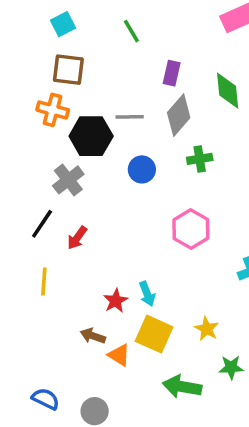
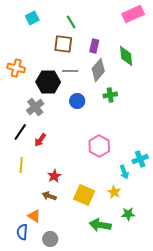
brown square: (68, 70) -> (63, 44), moved
orange cross: (53, 110) -> (16, 68), moved
pink hexagon: (191, 229) -> (99, 146), moved
cyan arrow: (147, 294) -> (124, 172), moved
red star: (116, 301) -> (54, 176), moved
orange triangle: (119, 355) -> (34, 216), moved
blue semicircle: (46, 399) -> (22, 232), turned -112

